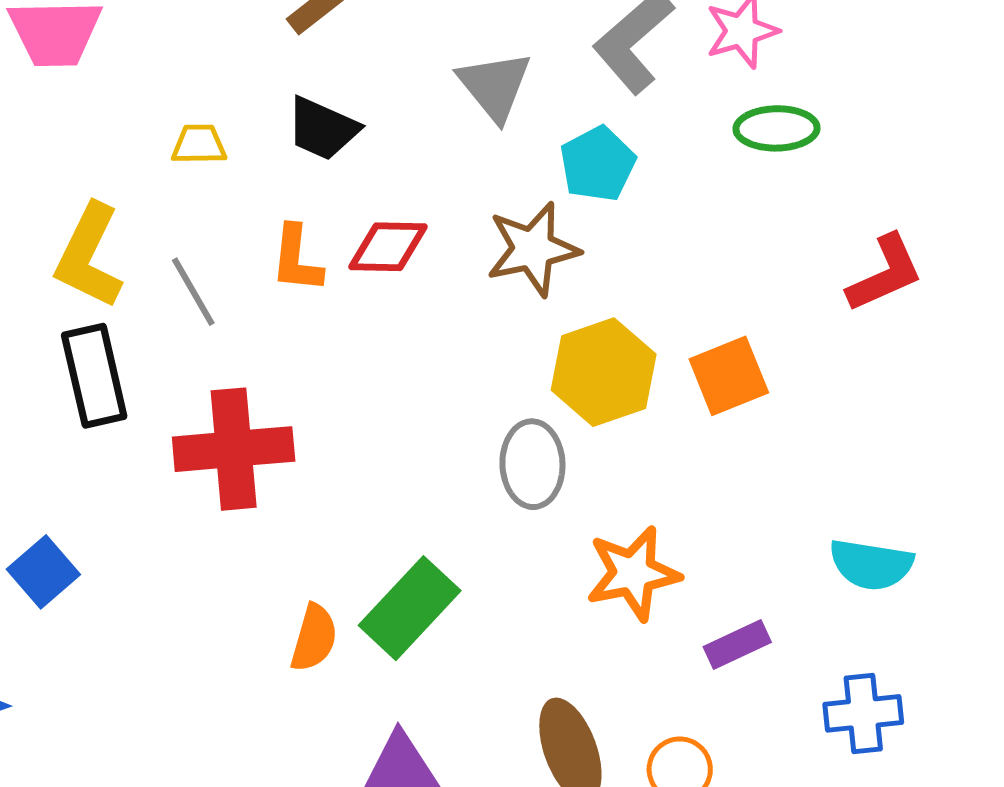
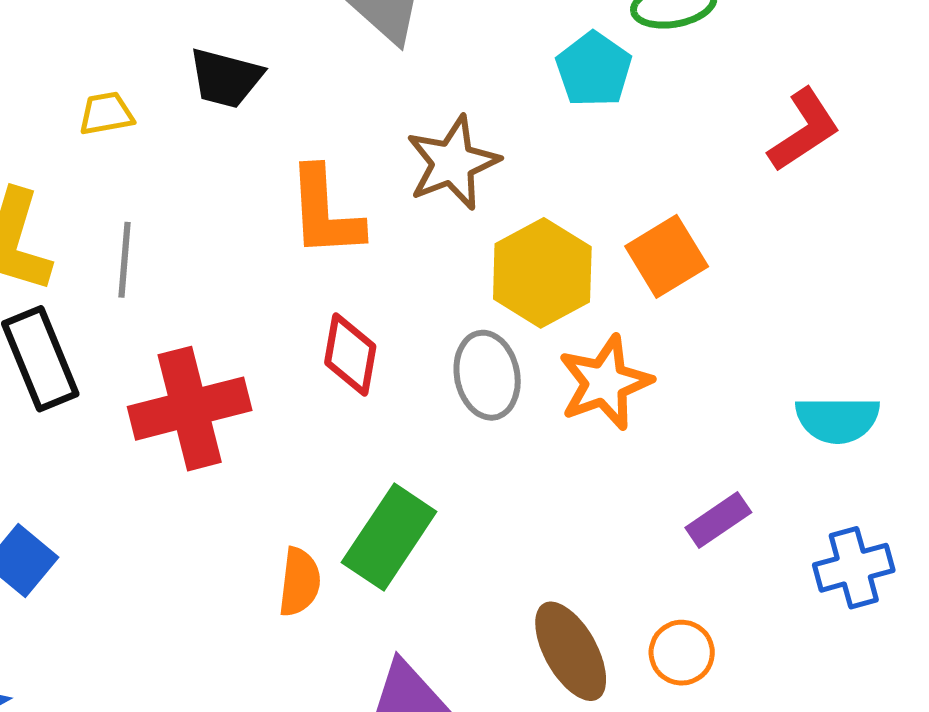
cyan pentagon: (598, 164) -> (594, 69), moved
red diamond: (388, 247) -> (350, 355), moved, turned -72
orange L-shape: (297, 259) -> (325, 212), moved, size x1.4
gray line: (193, 292) -> (124, 260), turned 44
orange star: (633, 573) -> (605, 383), moved

